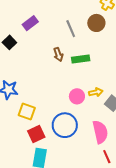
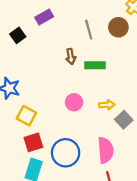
pink circle: (77, 96) -> (74, 102), moved
blue circle: (65, 125) -> (66, 153), moved

